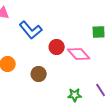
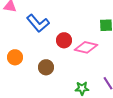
pink diamond: (79, 54) -> (86, 47), turned -35

